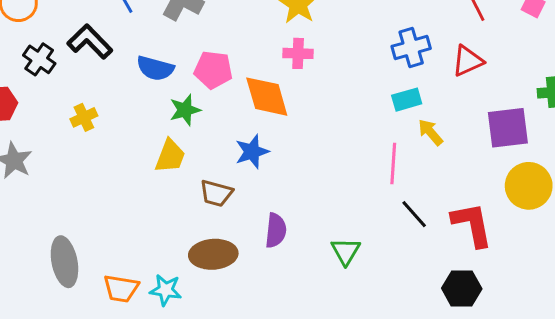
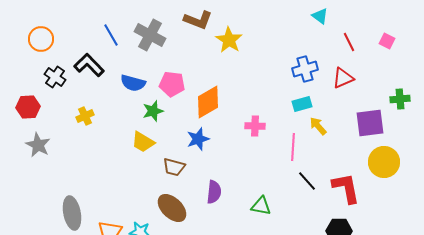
pink cross: (298, 53) -> (255, 126), moved
orange diamond: (267, 97) -> (208, 102), turned 76
yellow trapezoid: (170, 156) -> (143, 142), turned 100
green triangle: (346, 251) -> (261, 206), turned -50
brown ellipse: (213, 254) -> (172, 208), turned 48

